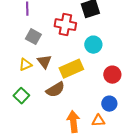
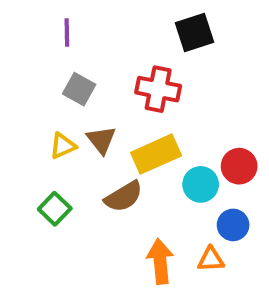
red cross: (65, 25) -> (158, 89), moved
cyan circle: (93, 45) -> (201, 184), moved

